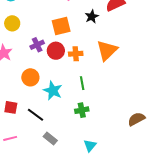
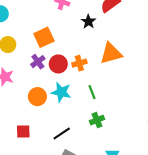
orange square: (61, 26) -> (44, 37), moved
orange triangle: (107, 50) -> (111, 53), turned 40
cyan star: (53, 91) -> (61, 92), moved
black line: (35, 115) -> (62, 134), moved, turned -60

